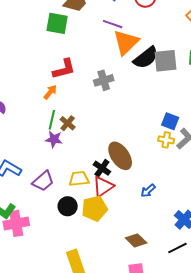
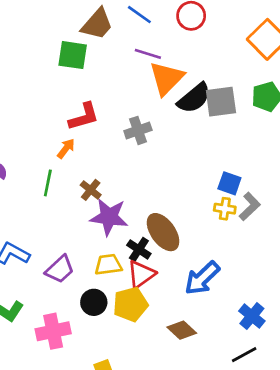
green line: (52, 120) -> (48, 183), moved
purple star: (54, 139) -> (109, 217), moved, size x1.6
blue arrow: (148, 191) -> (202, 278), size x1.8
pink cross: (16, 223) -> (53, 331), moved
brown diamond: (136, 240) -> (182, 330), moved

